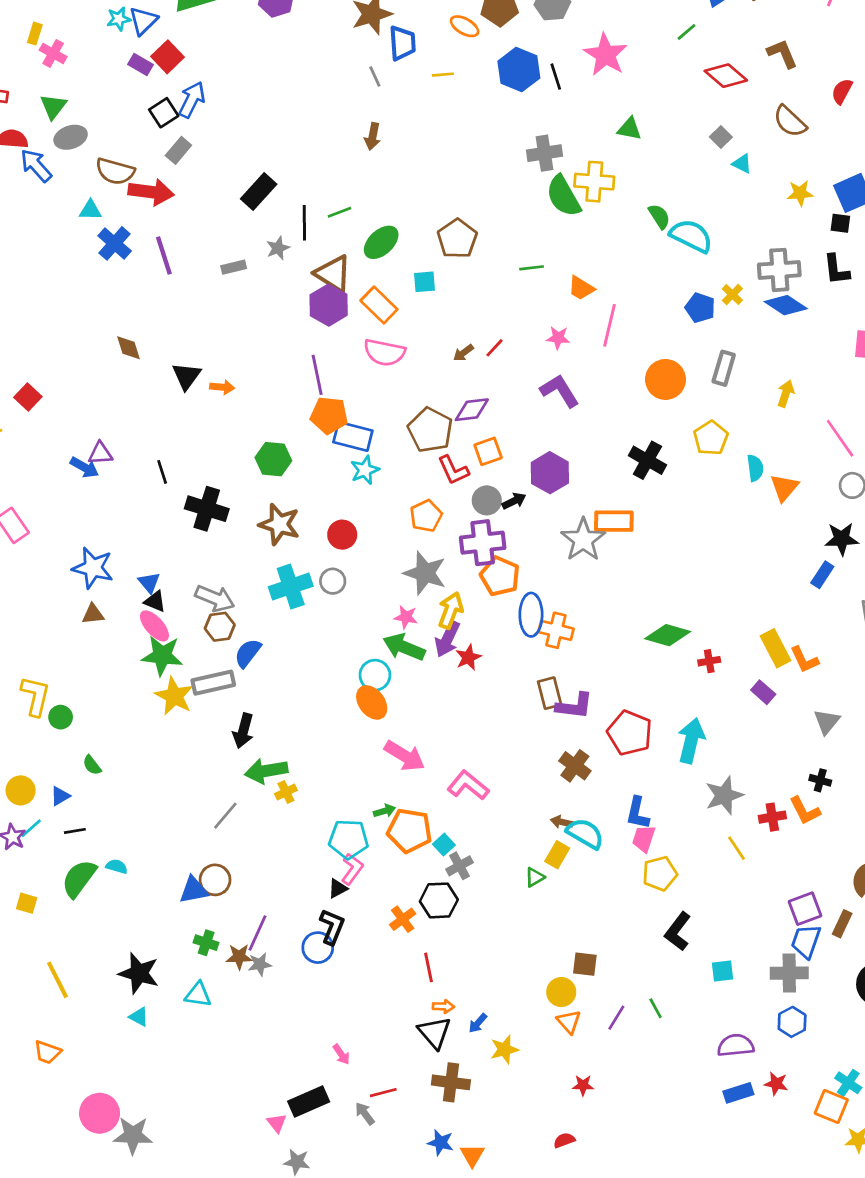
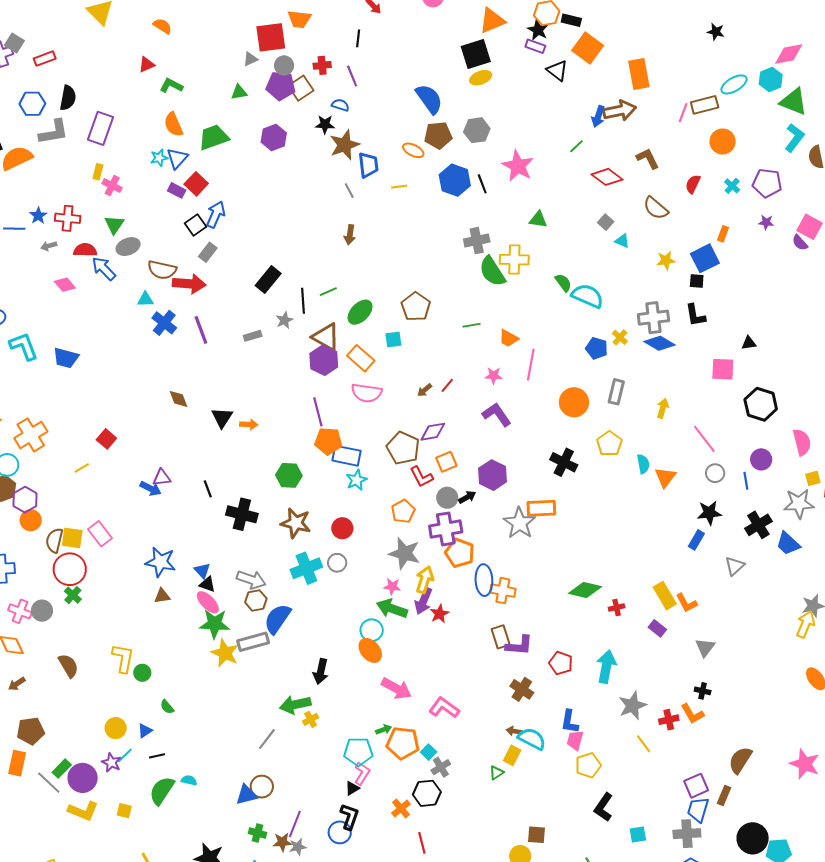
blue semicircle: (248, 653) -> (277, 619), size x1.4
black arrow: (243, 731) -> (321, 671), moved
red pentagon: (630, 733) -> (561, 663), size x0.7

